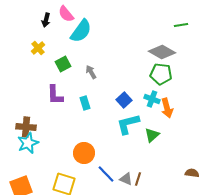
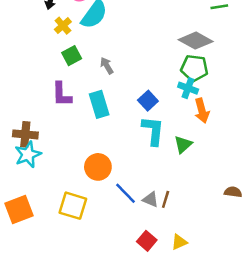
yellow cross: (38, 48) -> (63, 26), moved
cyan cross: (152, 99) -> (188, 88), moved
cyan rectangle: (85, 103) -> (99, 104), size x1.5
cyan L-shape: (128, 124) -> (153, 131), turned 110

